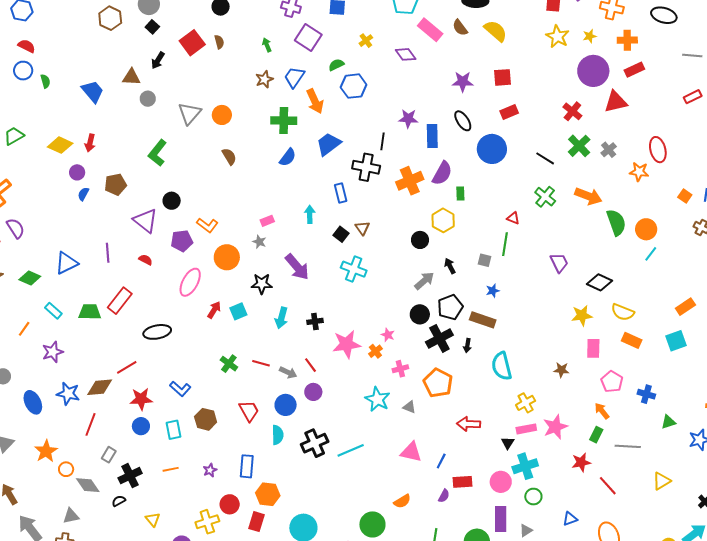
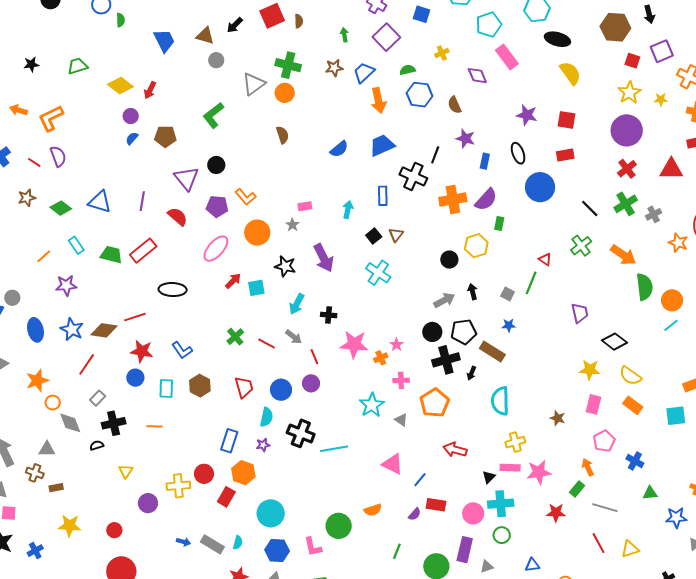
brown semicircle: (460, 28) -> (455, 105), moved
purple circle: (593, 71) -> (627, 130), moved
green cross: (284, 121) -> (288, 65), moved
blue rectangle: (432, 136) -> (485, 161), size x0.7
red semicircle: (146, 260) -> (178, 217), size x1.5
blue triangle: (66, 263) -> (100, 202), turned 30
gray arrow: (288, 372) -> (294, 337), moved
black cross: (315, 443) -> (301, 433), turned 32
purple star: (210, 470) -> (263, 445), moved
red line: (608, 486) -> (598, 543), moved

